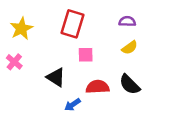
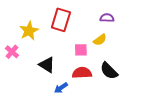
yellow star: (21, 29) -> (29, 31), moved
yellow semicircle: (130, 48) -> (100, 40), moved
pink square: (86, 55) -> (81, 50), moved

